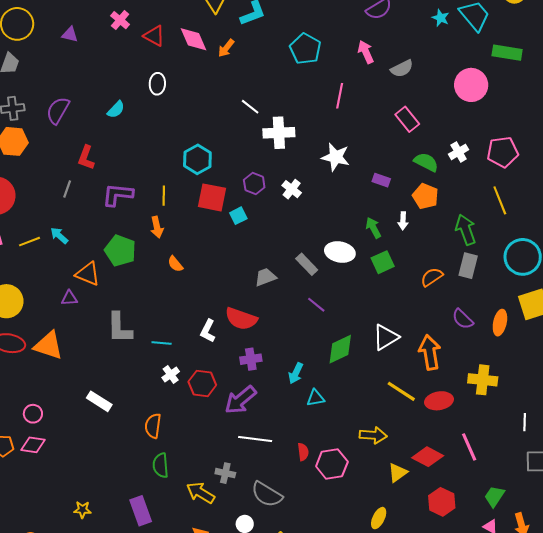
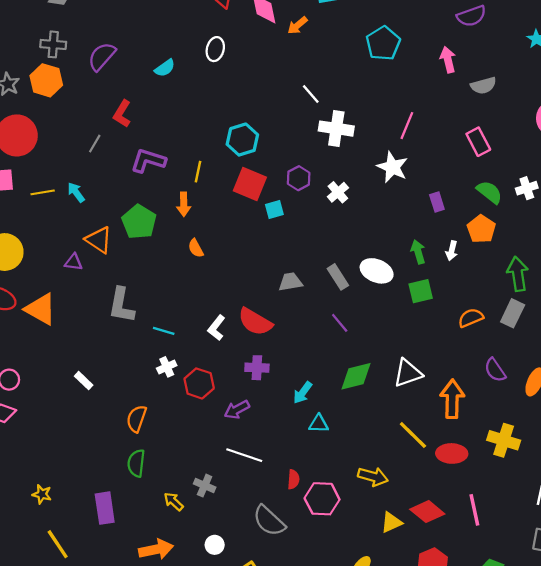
pink line: (340, 96) -> (407, 126), moved
purple rectangle: (381, 180) -> (437, 202), turned 42
purple arrow: (240, 400) -> (237, 410), size x0.7
white rectangle: (99, 401) -> (84, 381), size x0.7
yellow arrow: (201, 493) -> (174, 502), size x0.7
gray semicircle: (267, 494) -> (269, 521), moved

